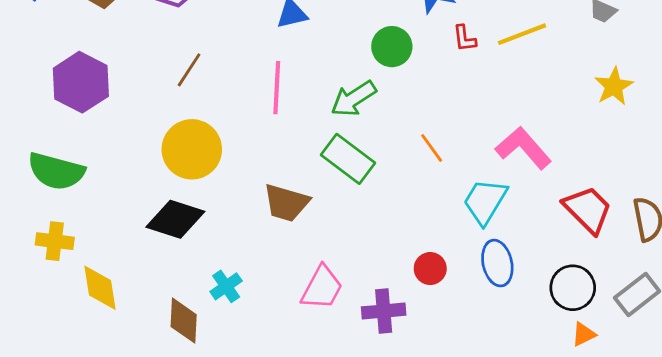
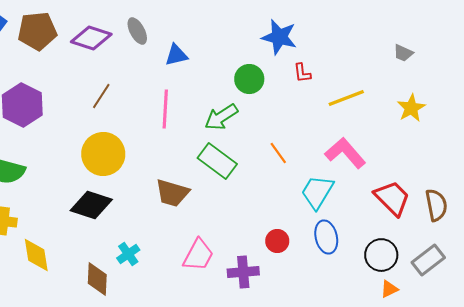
yellow line: (522, 34) -> (346, 98), moved

